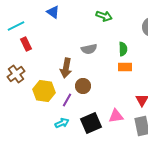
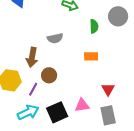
green semicircle: (123, 49) -> (94, 26), moved
cyan arrow: (62, 123) -> (28, 112), size x1.5

